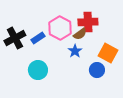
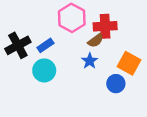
pink hexagon: (60, 28) -> (72, 18), moved
cyan circle: (38, 70) -> (44, 70), moved

